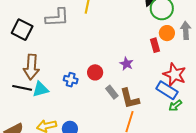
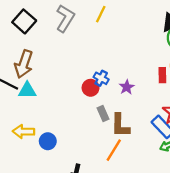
gray L-shape: (57, 18) -> (65, 18), turned -70
blue cross: (71, 80) -> (101, 78), moved

